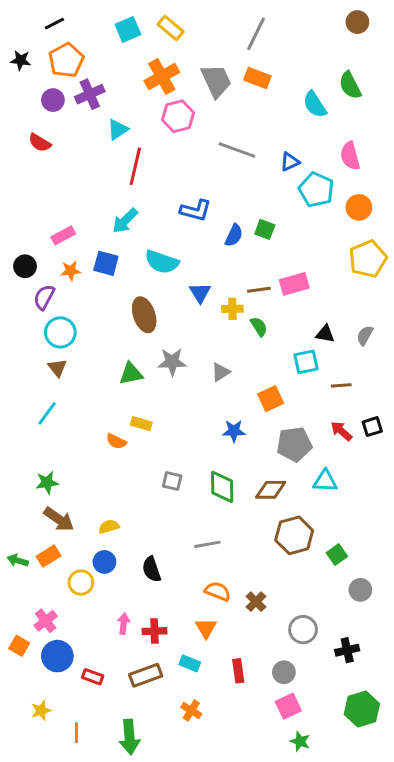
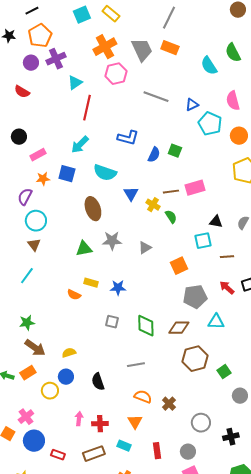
black circle: (25, 266) -> (19, 137), moved
yellow cross: (232, 309) -> (153, 205), turned 32
blue star: (234, 431) -> (118, 288), moved

